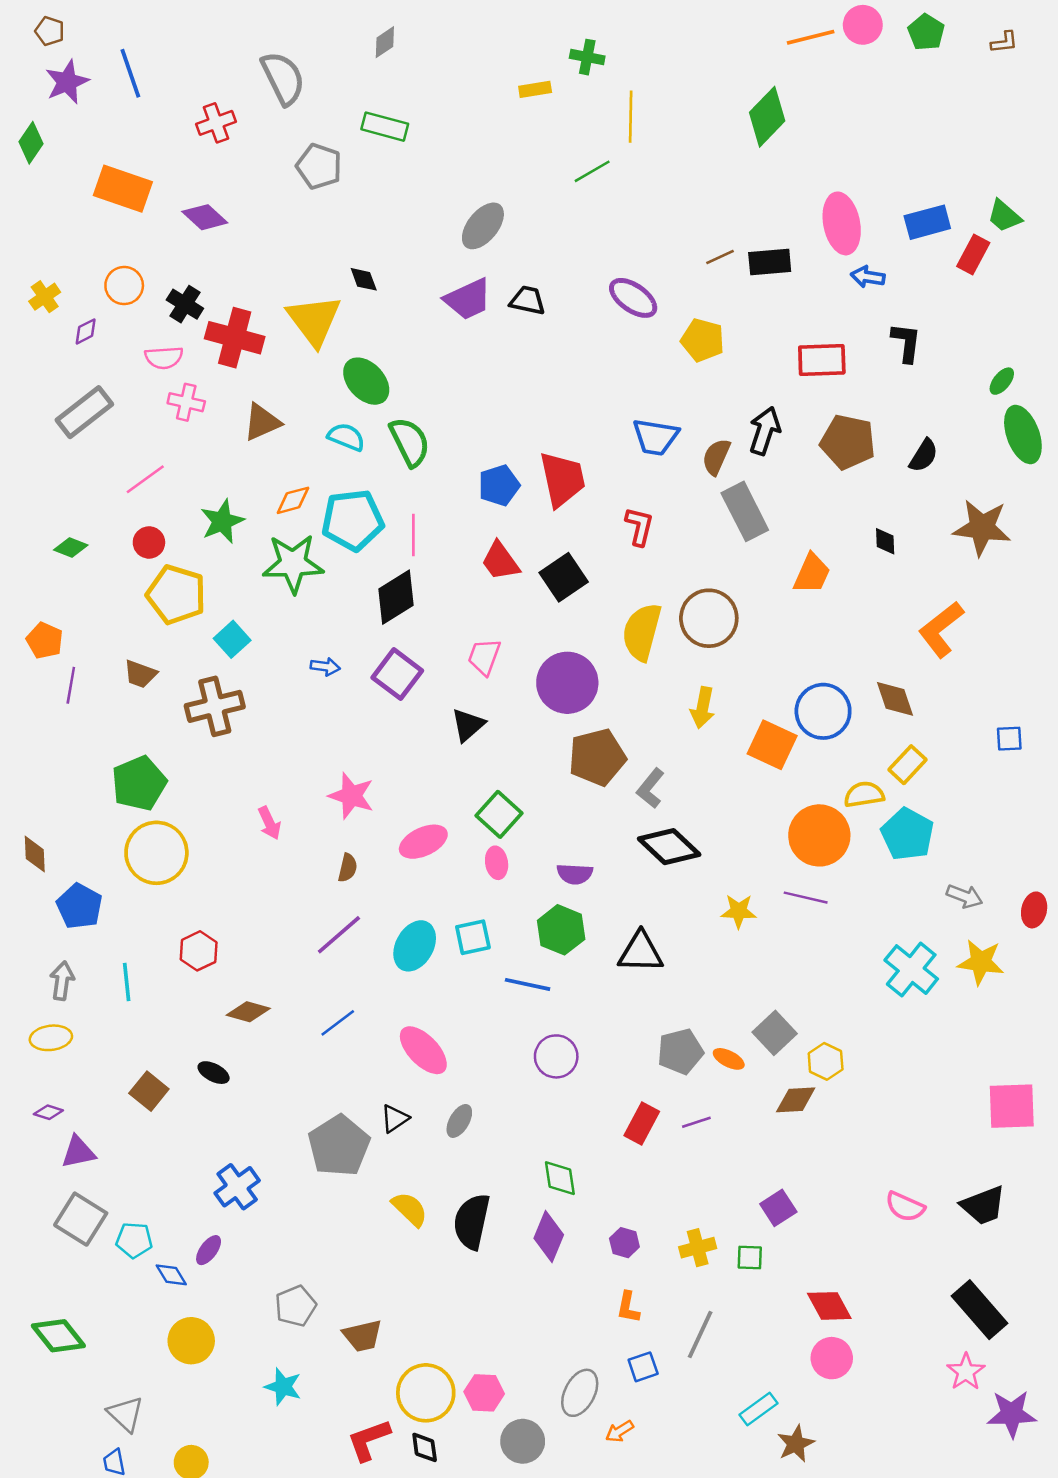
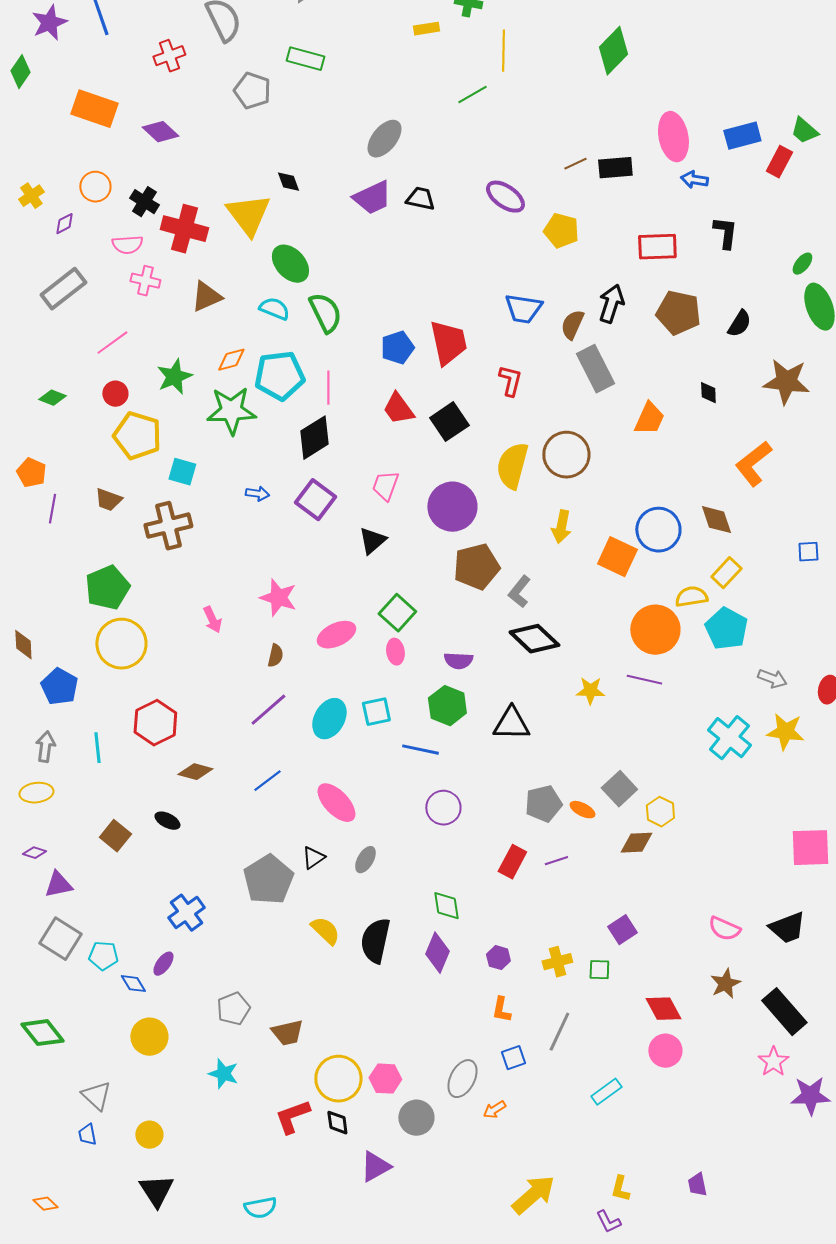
cyan square: (232, 639) -> (182, 472), turned -32
red hexagon: (199, 951) -> (155, 723), size x1.4
brown star: (796, 1444) -> (725, 984), moved

